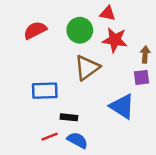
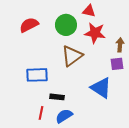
red line: (50, 137) -> (41, 113), turned -56
blue semicircle: (77, 140) -> (64, 116), turned -60

